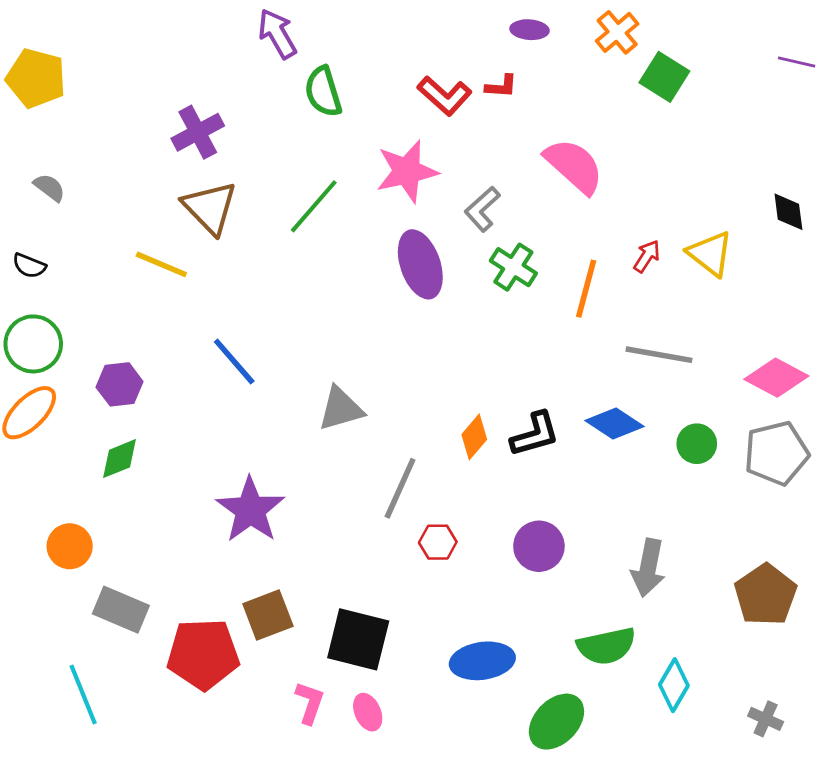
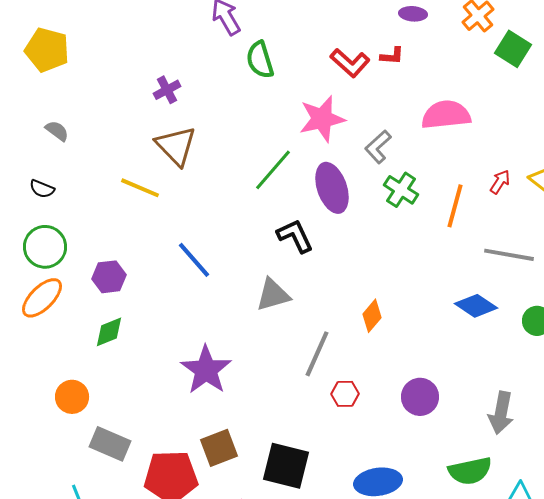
purple cross: (198, 132) -> (167, 90), size x0.7
pink semicircle: (574, 166) -> (446, 115), turned -48
green line: (314, 206) -> (273, 170), moved
black L-shape: (535, 434) -> (295, 236), moved, turned -99

